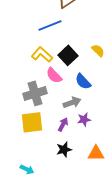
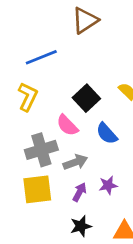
blue line: (50, 25) -> (41, 57), moved
yellow L-shape: (42, 54) -> (28, 97), moved, turned 75
gray arrow: (72, 102) -> (75, 162), moved

